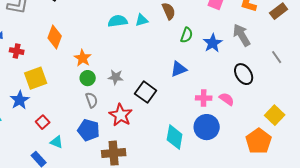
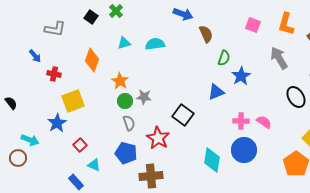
cyan triangle: (142, 20) -> (124, 43), moved
blue star: (213, 43) -> (241, 76), moved
black ellipse: (244, 74) -> (296, 97), moved
gray star: (116, 77) -> (144, 97), moved

